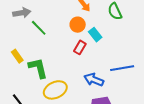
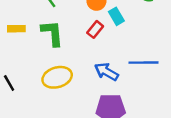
yellow rectangle: (17, 56) -> (16, 29), turned -64
green L-shape: (38, 68) -> (52, 33), moved

